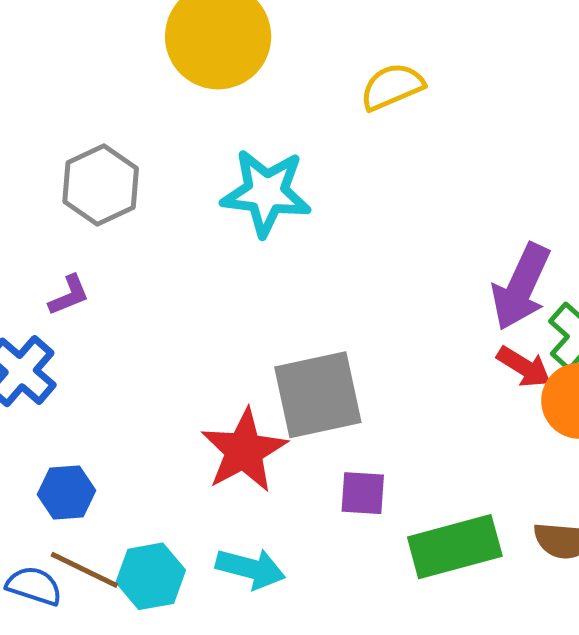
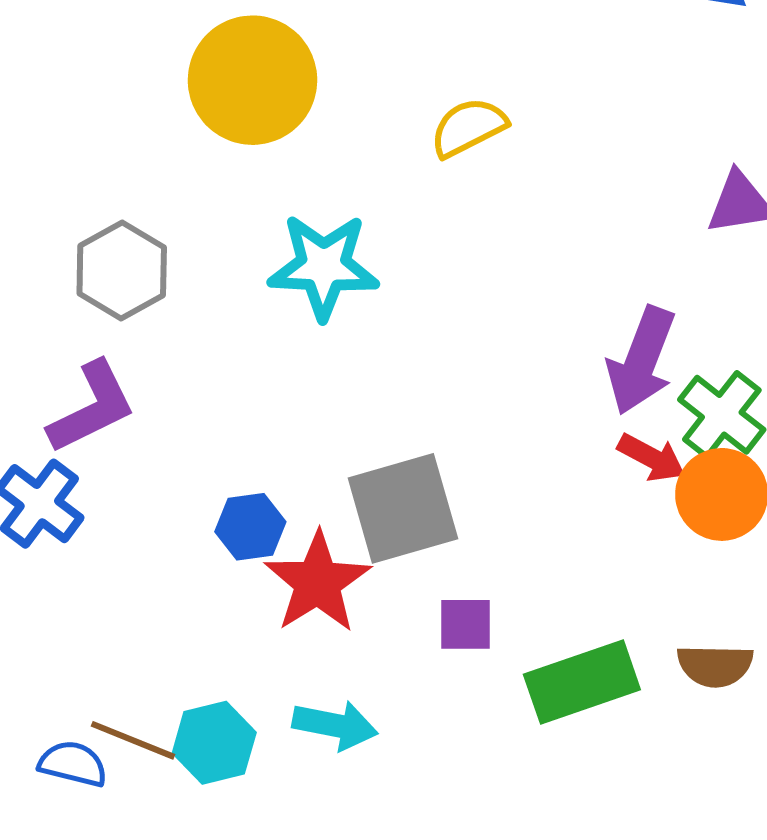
purple L-shape: (69, 295) -> (92, 407), size x1.8
blue hexagon: (66, 493) -> (250, 527), moved

